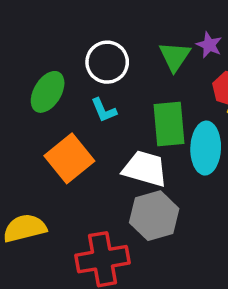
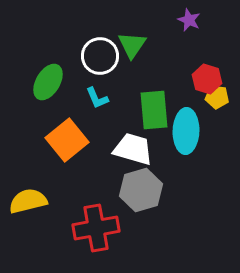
purple star: (209, 45) -> (189, 20), moved
green triangle: (175, 56) -> (132, 45), moved

